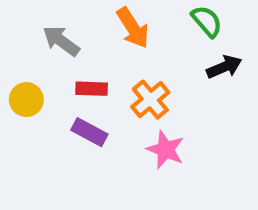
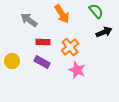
yellow circle: (26, 100) -> (12, 61), moved

